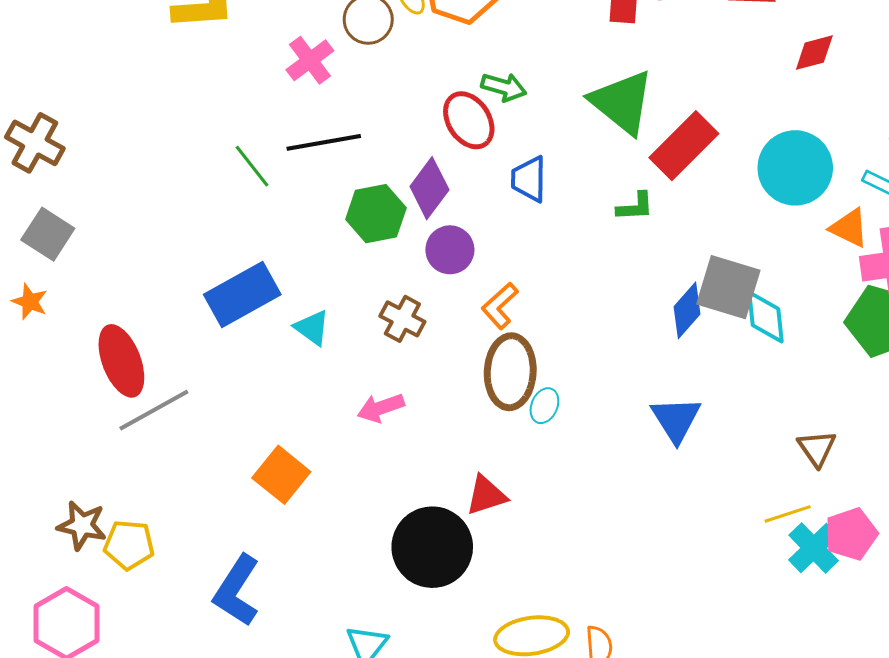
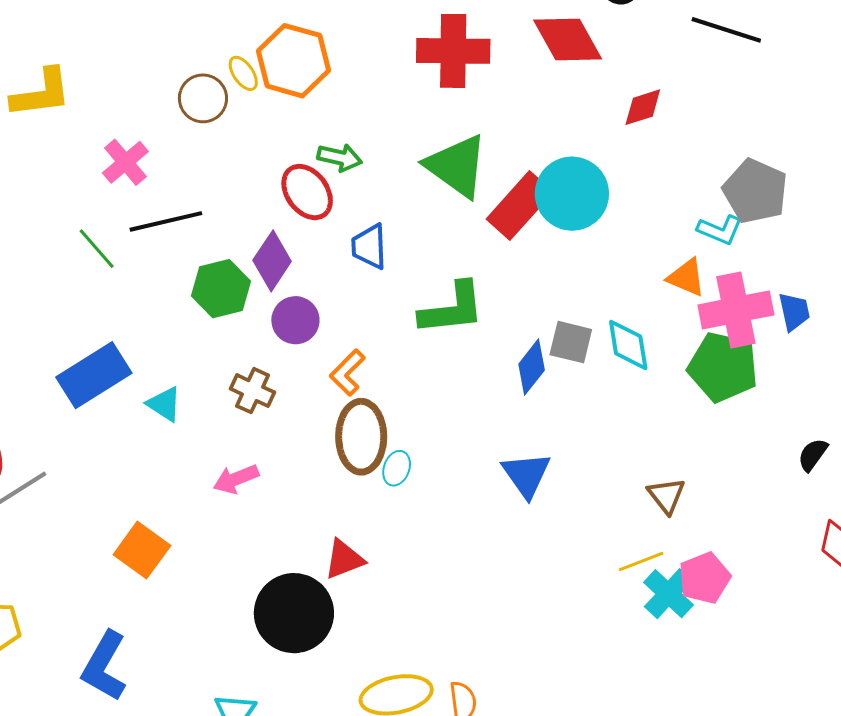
pink cross: (310, 60) -> (125, 162), moved
cyan circle: (795, 168) -> (572, 194), moved
green L-shape: (635, 207) -> (452, 309), moved, size x1.8
gray square: (728, 287) -> (571, 342), size x0.7
cyan diamond: (765, 317) -> (628, 345), moved

